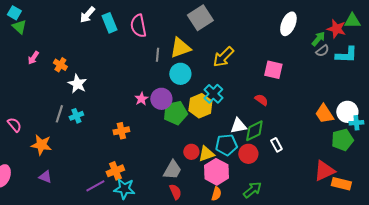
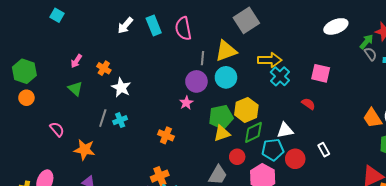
white arrow: (87, 15) -> (125, 25), moved
white ellipse: (288, 24) -> (336, 26), turned 45
green triangle: (19, 27) -> (75, 89), moved
gray semicircle: (322, 51) -> (371, 54), turned -88
yellow arrow: (223, 57) -> (270, 60), turned -135
cyan cross: (213, 94) -> (280, 76), moved
purple circle: (161, 99) -> (196, 81), moved
orange cross: (121, 131) -> (166, 135), turned 35
green diamond: (254, 131) -> (253, 132), moved
yellow triangle: (206, 154) -> (222, 133), moved

